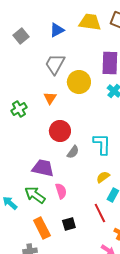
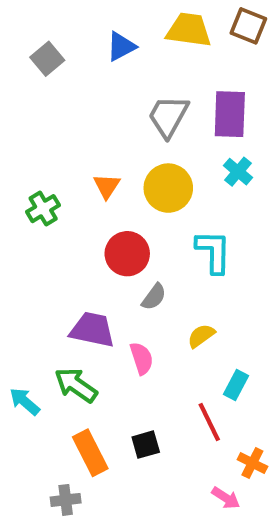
gray trapezoid: (55, 64) -> (168, 116), moved
yellow circle: (79, 82) -> (168, 188), moved
cyan L-shape: (102, 144) -> (213, 252), moved
yellow semicircle: (103, 177) -> (201, 336), moved
pink semicircle: (61, 191) -> (142, 358), moved

